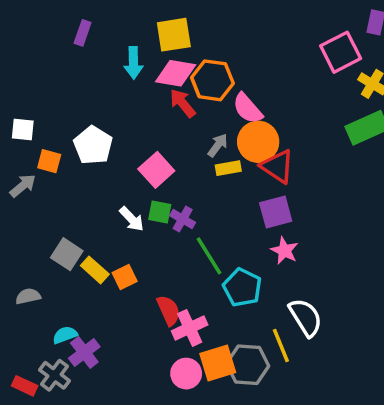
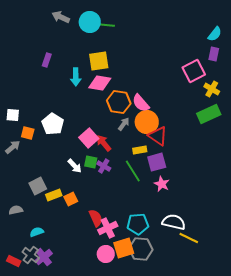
orange hexagon: (212, 80) -> (119, 102), moved
red arrow: (183, 103) -> (104, 143), moved
yellow rectangle: (228, 168) -> (140, 150), moved
gray square: (67, 254) -> (38, 186), turned 30
green line: (209, 256) -> (133, 171), moved
yellow rectangle: (95, 270) -> (54, 195), turned -63
cyan pentagon: (242, 288) -> (138, 224), moved, turned -30
white semicircle: (306, 317) -> (174, 222), turned -45
yellow line: (281, 345) -> (189, 238), moved, turned -42
purple cross: (84, 352) -> (44, 257), moved

